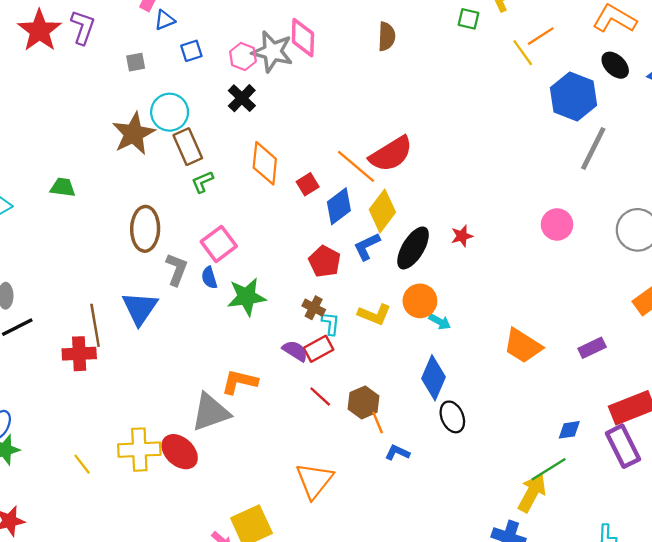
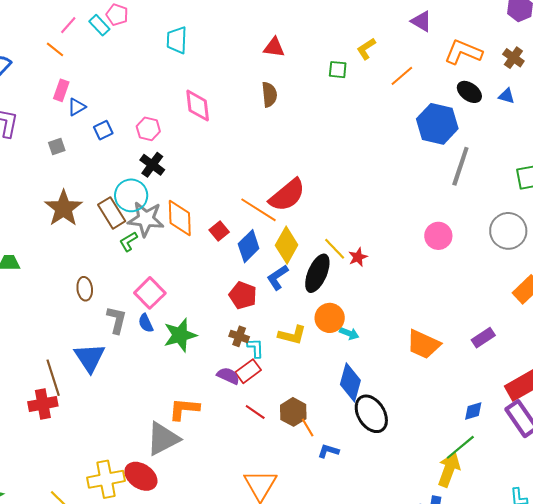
gray star: (272, 52) -> (146, 219), moved
yellow line: (523, 53) -> (335, 249), moved
cyan circle: (170, 112) -> (131, 195), moved
brown ellipse: (145, 229) -> (85, 289), size x0.6
black ellipse: (452, 417) -> (371, 414), size x1.4

